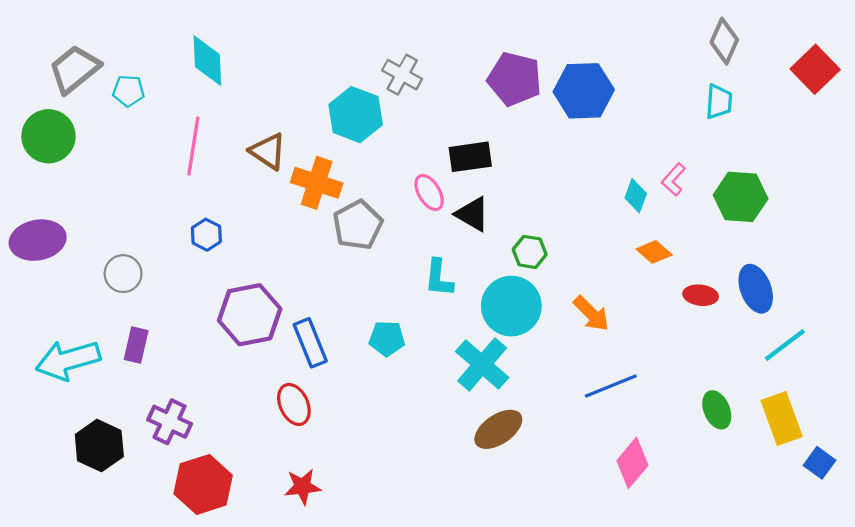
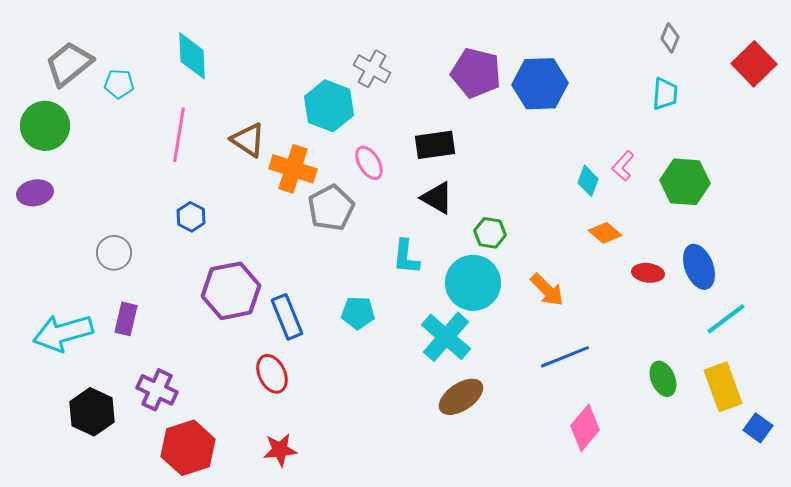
gray diamond: (724, 41) -> (670, 38), size x0.7
pink ellipse: (429, 192) -> (369, 163), moved
purple ellipse: (38, 240) -> (35, 193), moved, size x0.7

